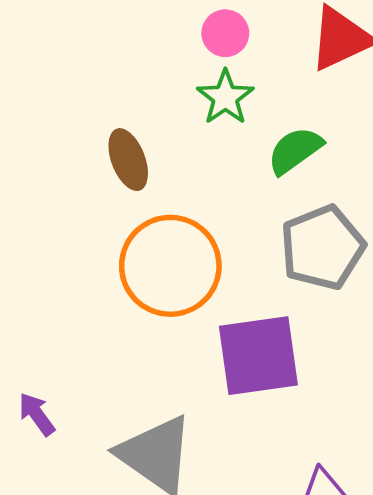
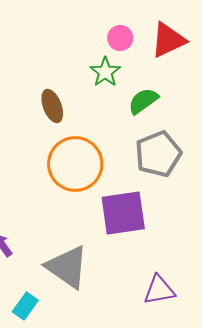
pink circle: (225, 33) -> (120, 38), moved

